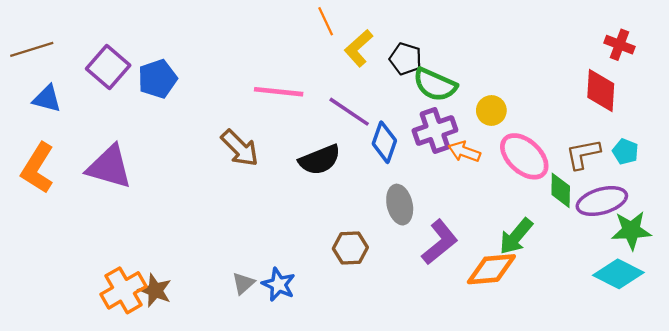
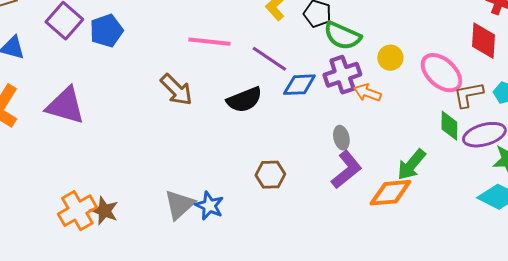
blue diamond: (384, 142) -> (299, 85), turned 68
pink ellipse: (524, 156) -> (441, 73), moved
gray ellipse: (400, 205) -> (341, 138), moved, size x0.7
gray triangle: (243, 283) -> (179, 205), size x1.6

